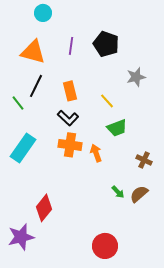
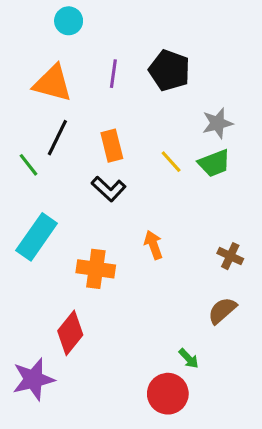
green trapezoid: (117, 128) -> (214, 163), moved
orange cross: (70, 145) -> (96, 269), moved
green arrow: (118, 192) -> (189, 358), moved

